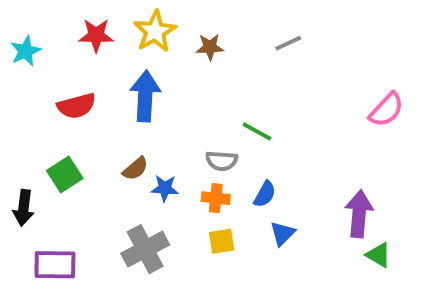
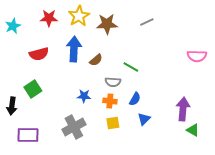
brown star: (210, 47) -> (107, 24), size x1.5
pink semicircle: (386, 110) -> (197, 56), turned 48
brown semicircle: (135, 169) -> (96, 60), moved

